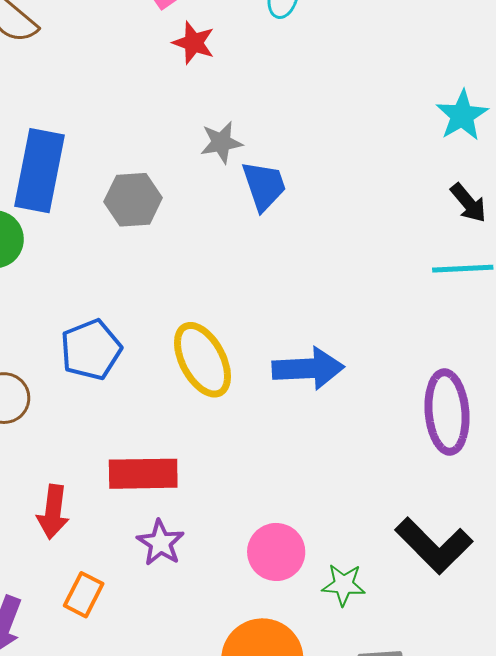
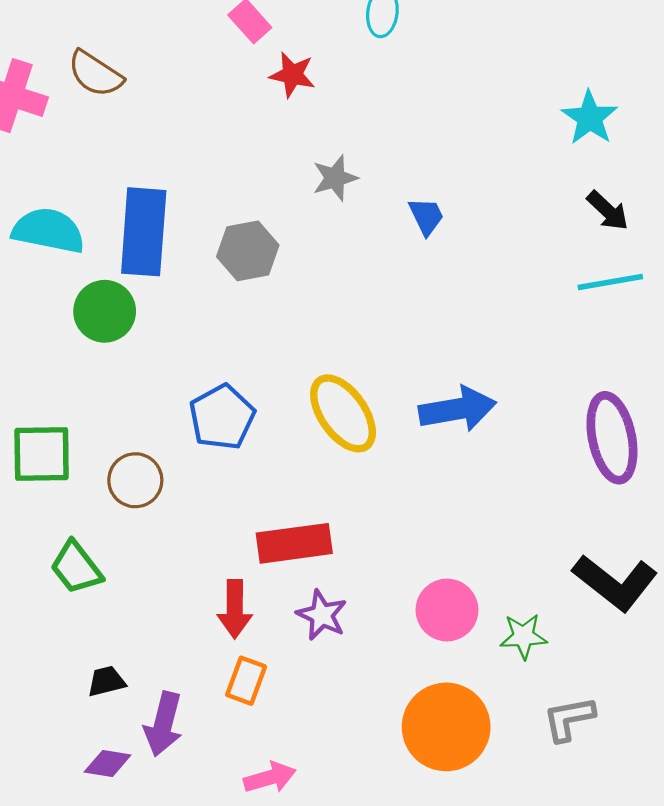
blue trapezoid: (264, 186) -> (426, 216), moved, size x0.7
red arrow: (53, 512) -> (235, 609), moved

